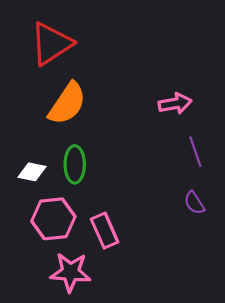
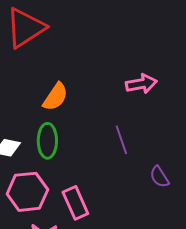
orange semicircle: (67, 104) -> (55, 97), moved, size x0.7
purple line: (195, 152) -> (121, 140), moved

